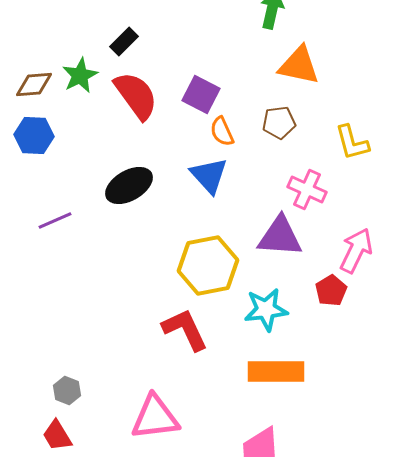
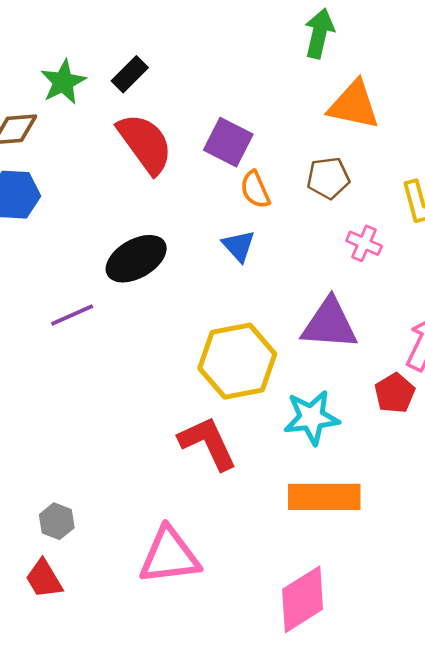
green star: (80, 76) -> (63, 82), moved
blue triangle: (209, 176) -> (239, 246), size x0.7
pink cross: (307, 190) -> (364, 243), moved, size x0.7
purple line: (55, 220) -> (72, 315), moved

